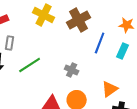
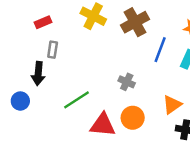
green line: (30, 65) -> (76, 100), moved

